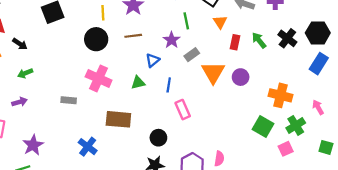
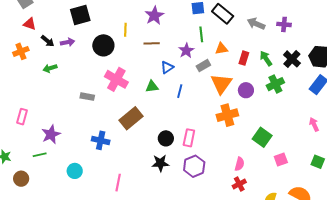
yellow line: (103, 13) -> (125, 30), moved
orange triangle: (220, 22) -> (221, 49), moved, turned 48
black circle: (96, 39) -> (103, 45), moved
orange cross: (281, 95) -> (227, 115), moved, turned -35
purple arrow: (20, 102) -> (68, 42), moved
pink rectangle: (183, 110) -> (189, 138), moved, turned 30
brown rectangle: (118, 119) -> (131, 118), turned -50
green cross: (296, 125) -> (275, 84), moved
blue cross: (88, 147) -> (101, 140), turned -30
pink semicircle: (219, 159) -> (239, 164), moved

